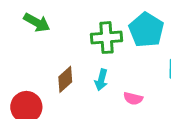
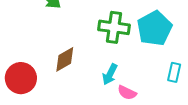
cyan arrow: (101, 80) -> (110, 74), moved

